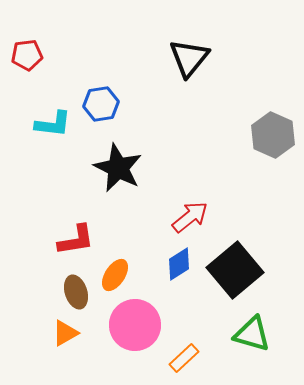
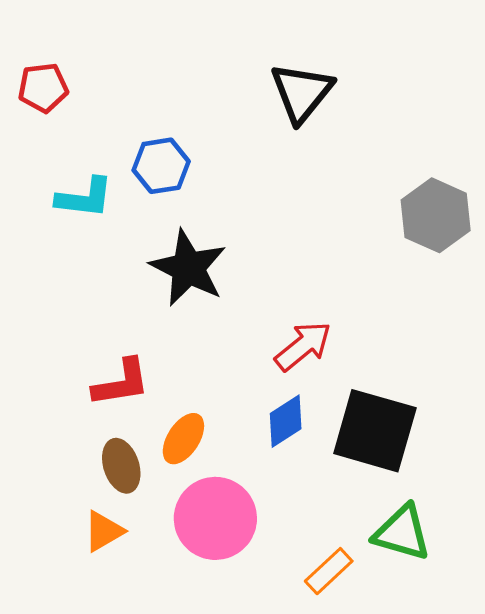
black square: (235, 270) -> (375, 431), turned -34
orange rectangle: (184, 358) -> (329, 571), moved

